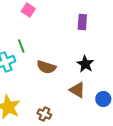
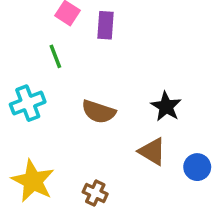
purple rectangle: (82, 22) -> (106, 25), moved
green line: (21, 46) -> (55, 56), moved

